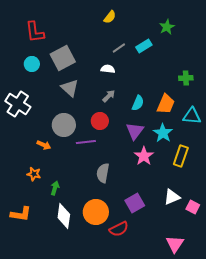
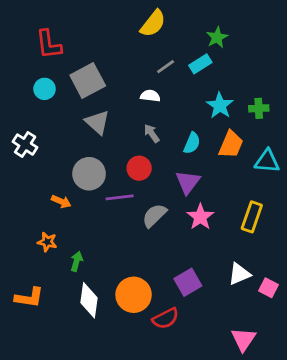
yellow semicircle: (110, 17) -> (153, 24), size x1.5
green star: (167, 27) -> (217, 37), moved
gray arrow: (109, 96) -> (152, 133), turned -80
white cross: (18, 104) -> (25, 145), size x0.7
cyan star: (163, 133) -> (220, 106), moved
gray semicircle: (103, 173) -> (154, 215), moved, turned 36

